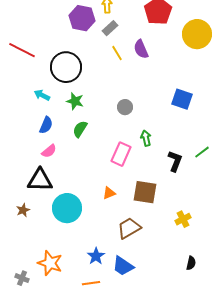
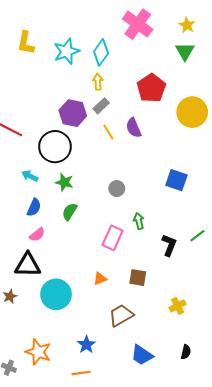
purple hexagon: (82, 18) -> (73, 113), moved
brown square: (145, 192) -> (138, 278), size x0.7
blue trapezoid: (123, 266) -> (142, 355), moved

